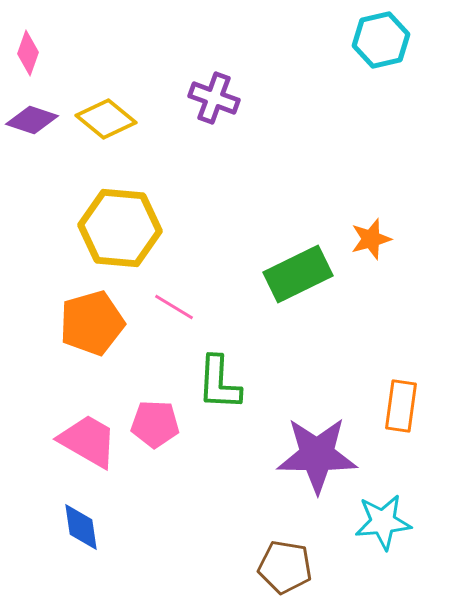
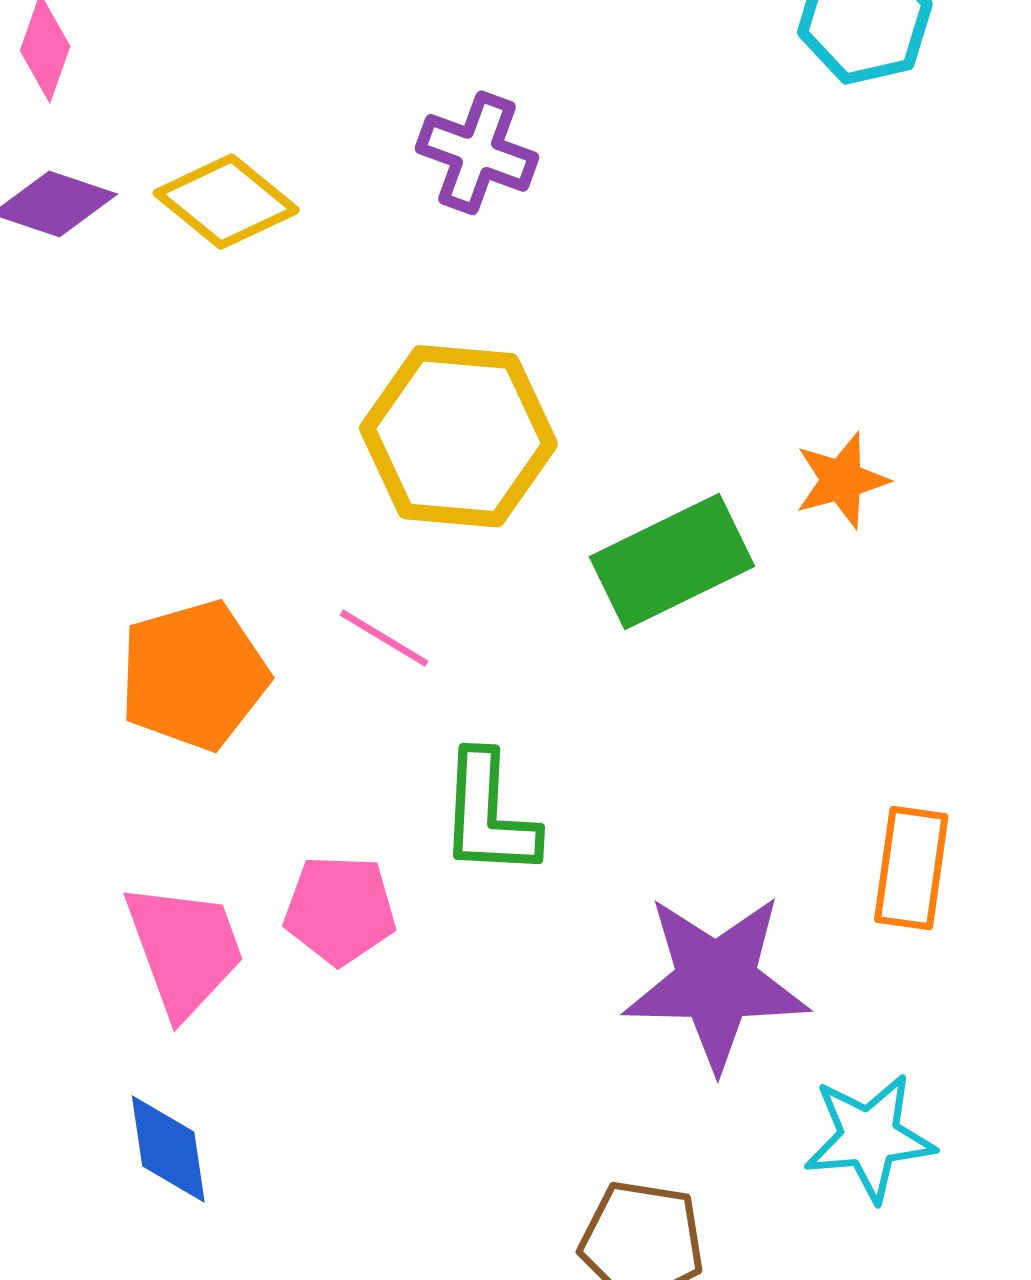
yellow hexagon: (120, 228) -> (458, 436), moved
pink trapezoid: (88, 441) -> (184, 949), turned 40

